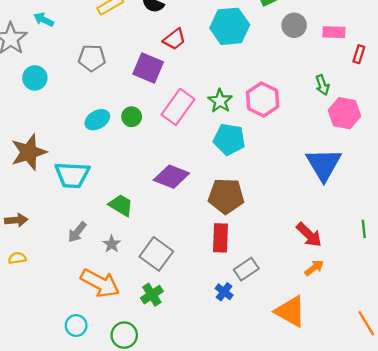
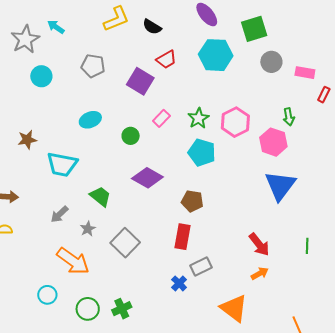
pink rectangle: (178, 107) -> (161, 118), size x0.6
pink hexagon: (344, 113) -> (273, 142), moved
green circle: (132, 117) -> (131, 136), moved
brown star: (29, 152) -> (27, 140), size x0.6
brown pentagon: (226, 196) -> (192, 201), size x0.7
green cross: (152, 295) -> (122, 309), moved

